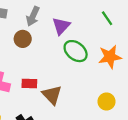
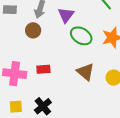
brown triangle: (52, 95) -> (86, 72), moved

